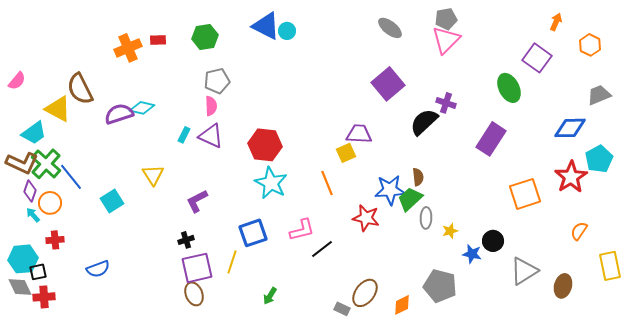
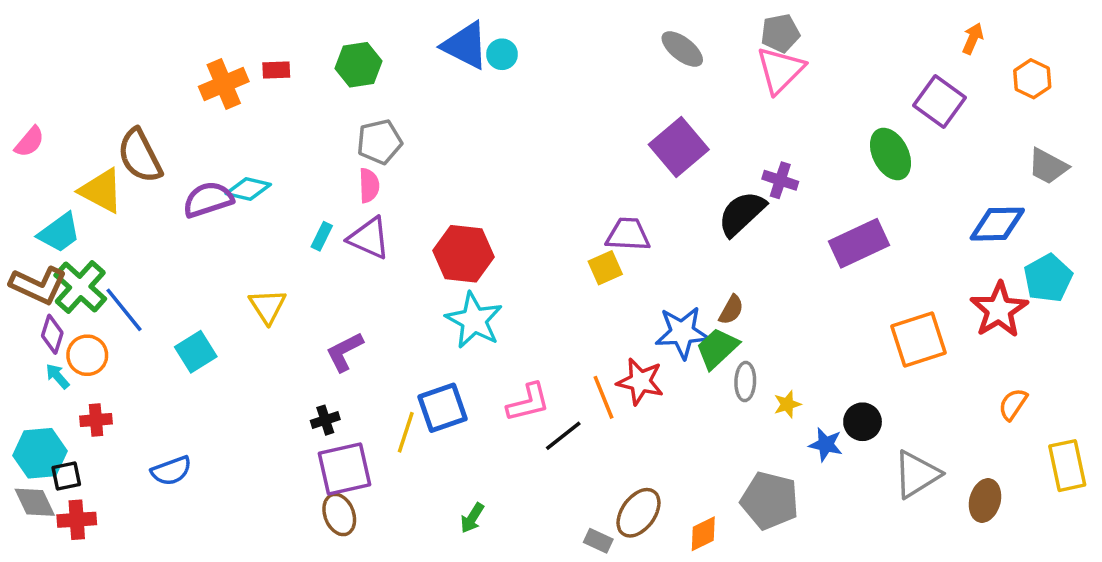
gray trapezoid: (599, 95) -> (1048, 166), turned -130
purple rectangle: (491, 139) -> (859, 243), turned 32
brown semicircle: (418, 177) -> (731, 310), turned 36
orange line: (327, 183) -> (604, 397), moved
yellow line: (232, 262) -> (406, 432), moved

